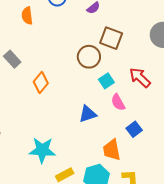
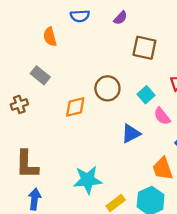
brown circle: (89, 57) -> (107, 88), moved
gray rectangle: (12, 59) -> (40, 75), moved
orange diamond: (41, 83) -> (75, 107), turned 45

